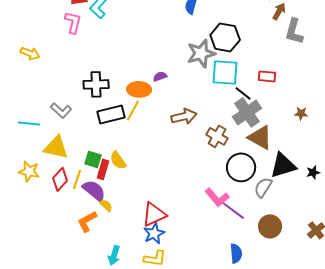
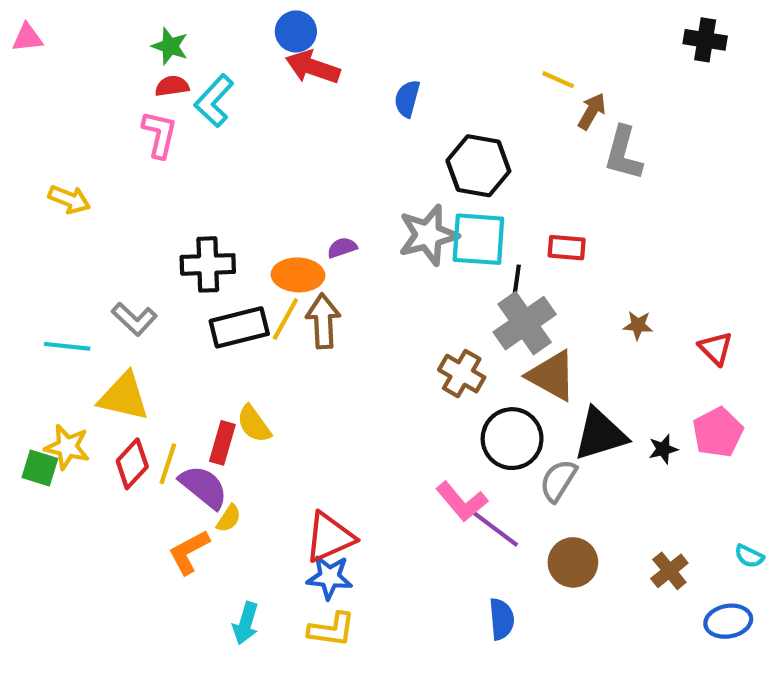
gray star: (201, 53) -> (428, 235), moved
black line: (243, 93) -> (516, 283), turned 60
brown arrow: (184, 116) -> (323, 321), moved, turned -80
green square: (93, 159) -> (40, 468), moved
yellow semicircle: (106, 205) -> (229, 518), turned 80
blue star: (154, 233) -> (329, 577), turned 30

